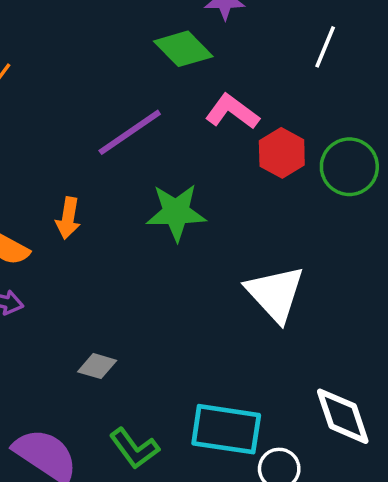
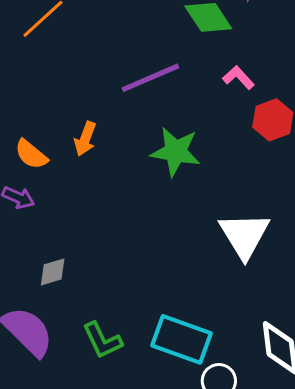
pink L-shape: (232, 112) -> (238, 78), size x0.7
gray diamond: (97, 366) -> (53, 272), moved, turned -44

